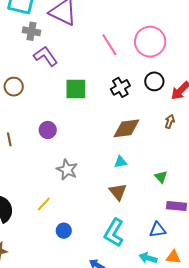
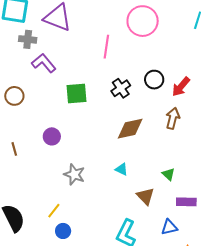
pink circle: (150, 42) -> (143, 21), moved
pink line: (109, 45) -> (106, 47), turned 45
brown arrow: (170, 122) -> (173, 118), size x1.5
cyan triangle: (120, 162) -> (122, 169), moved, turned 40
brown triangle: (118, 192) -> (145, 196), moved
blue circle: (64, 231) -> (63, 231), moved

